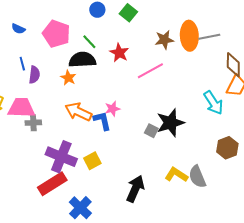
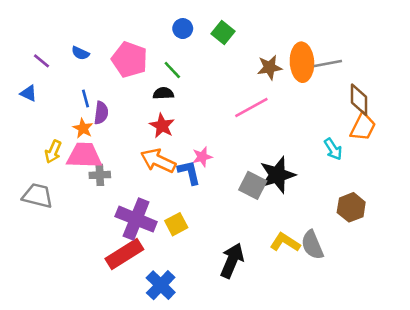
red star: (119, 53) -> (162, 126), moved
black semicircle: (82, 60) -> (163, 93), size x0.6
orange star: (68, 78) -> (83, 128), moved
cyan arrow: (213, 103) -> (333, 149), size x0.7
gray square: (151, 131) -> (253, 185), size x1.5

